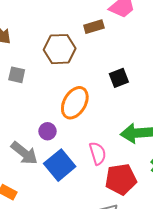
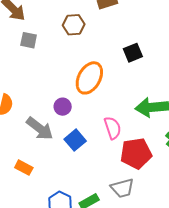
brown hexagon: (60, 49) -> (74, 25), size x0.7
gray square: (17, 75) -> (29, 40), moved
blue square: (60, 165) -> (75, 140), size x0.7

